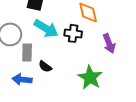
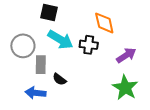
purple arrow: (109, 43) -> (126, 55), turned -102
green star: (90, 77) -> (125, 88), moved

